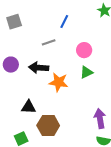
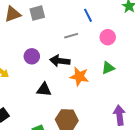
blue line: (64, 21) -> (88, 15), turned -56
pink circle: (84, 50) -> (108, 37), moved
black triangle: (29, 107) -> (44, 90), moved

